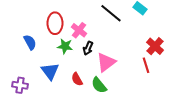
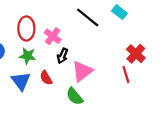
green star: (65, 46) -> (27, 56), moved
red semicircle: (77, 79) -> (46, 78), moved

